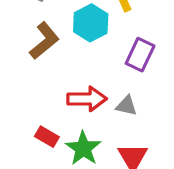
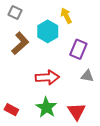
gray triangle: (126, 106) -> (87, 76), moved
red rectangle: (47, 137) -> (11, 110), moved

